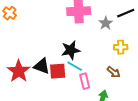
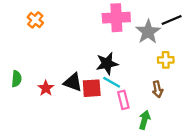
gray star: (106, 23) -> (148, 32), size x1.5
red star: (19, 71) -> (46, 88), size x0.6
brown arrow: (114, 72) -> (157, 89), turned 40

